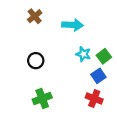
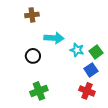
brown cross: (35, 16) -> (32, 15), turned 32
cyan arrow: (73, 25) -> (54, 38), moved

